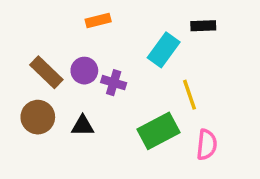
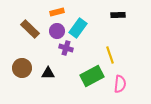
cyan rectangle: (164, 50) -> (78, 28), moved
purple circle: (84, 71) -> (57, 31), moved
brown rectangle: (46, 72) -> (30, 29), moved

